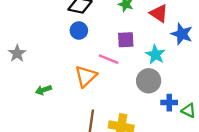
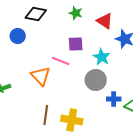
blue circle: (79, 31) -> (18, 36), moved
orange triangle: (86, 76) -> (41, 76), turned -30

